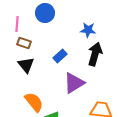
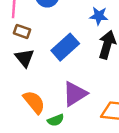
blue rectangle: (60, 56) -> (65, 47), size x1.6
purple triangle: (74, 83) -> (75, 94), moved

